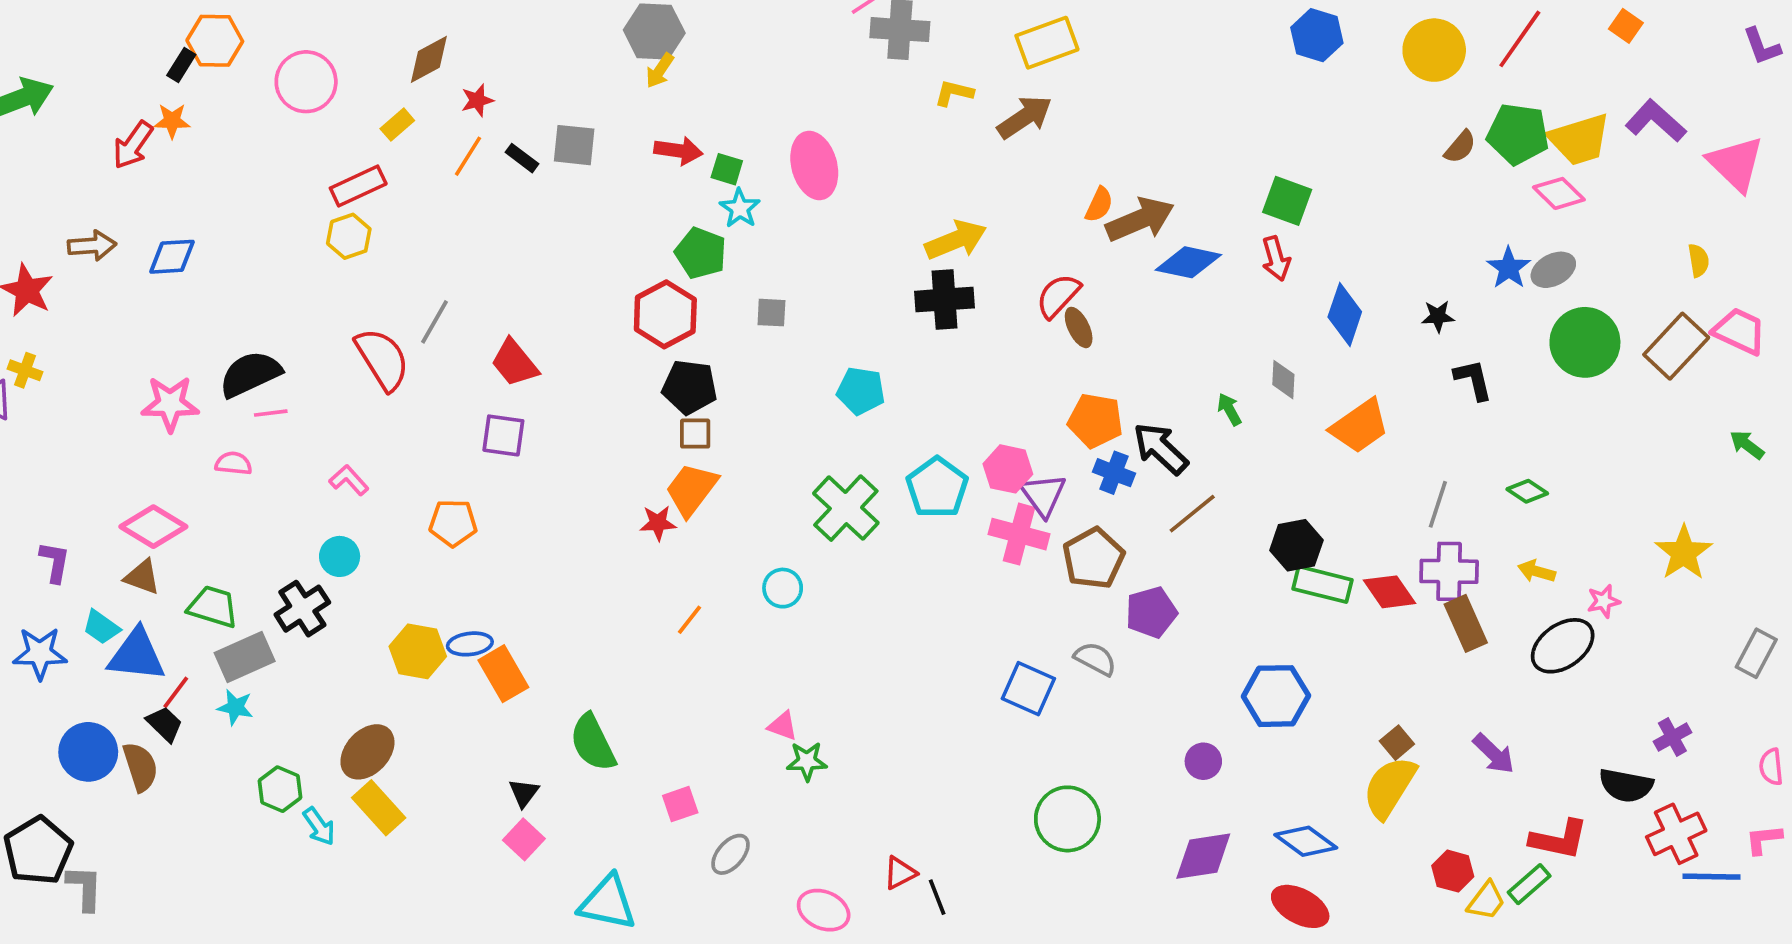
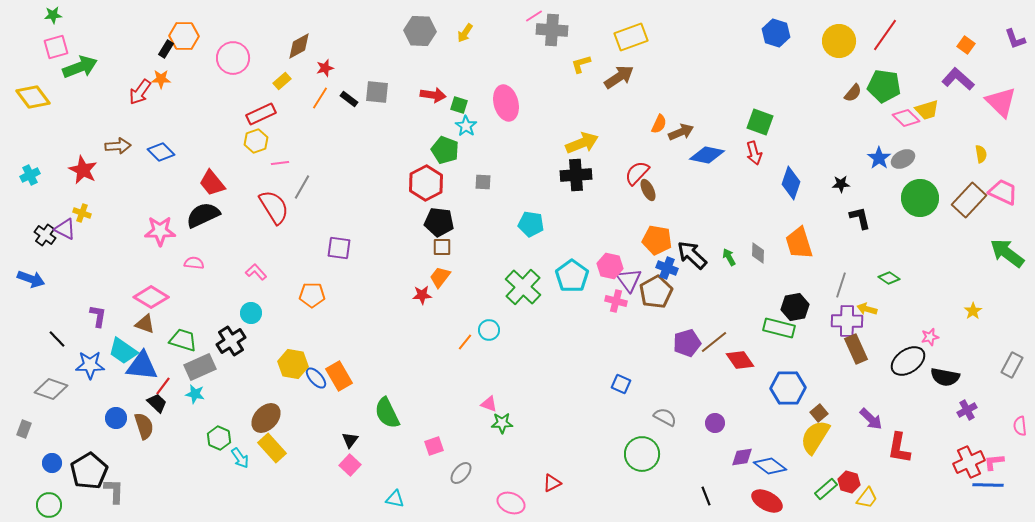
orange square: (1626, 26) -> (966, 45), moved
yellow arrow: (660, 71) -> (465, 33), moved
yellow L-shape: (954, 93) -> (581, 64), turned -30
yellow trapezoid: (1579, 139) -> (927, 110), moved, size x0.7
brown arrow: (1140, 219) -> (681, 132), size x0.7
blue diamond: (172, 257) -> (161, 152), turned 48
red trapezoid: (515, 363) -> (212, 183), moved
gray diamond: (1283, 380) -> (758, 253), moved
green arrow: (1229, 409) -> (729, 257), moved
pink line: (271, 413) -> (280, 163), moved
orange trapezoid: (1360, 426) -> (799, 243), turned 108
green arrow: (1747, 445) -> (1007, 253), size x1.8
orange trapezoid: (691, 489) -> (440, 277), size x0.7
brown line: (1192, 514) -> (714, 342), moved
pink cross: (1019, 534) -> (616, 301), size x0.7
black hexagon: (1296, 545) -> (795, 307), moved
yellow star: (1684, 553) -> (973, 311), size x0.6
brown pentagon: (1093, 558) -> (656, 292), moved
yellow arrow: (1537, 571) -> (867, 309), moved
red diamond: (1389, 592) -> (740, 360), moved
orange line: (690, 620) -> (465, 342), moved
cyan trapezoid: (101, 627) -> (123, 351), size x1.4
blue ellipse: (470, 644) -> (316, 378), moved, turned 55
gray semicircle: (1095, 659) -> (665, 417), moved
blue square: (1028, 689) -> (621, 384), size x0.7
blue hexagon: (1276, 696) -> (788, 388), moved
blue circle: (88, 752) -> (116, 418), size x0.7
black semicircle: (1626, 785) -> (945, 377), moved
red L-shape: (1559, 839) -> (899, 448), moved, turned 88
pink L-shape: (1764, 839) -> (994, 462), moved
purple diamond: (1203, 856) -> (742, 457), moved, size x0.7
green rectangle: (1529, 884) -> (826, 489), moved
black line: (937, 897) -> (706, 496), moved
cyan triangle: (608, 903) -> (395, 499), size x0.6

